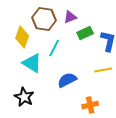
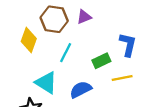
green rectangle: (85, 33) -> (101, 61), moved
cyan triangle: (32, 63) -> (46, 83), moved

